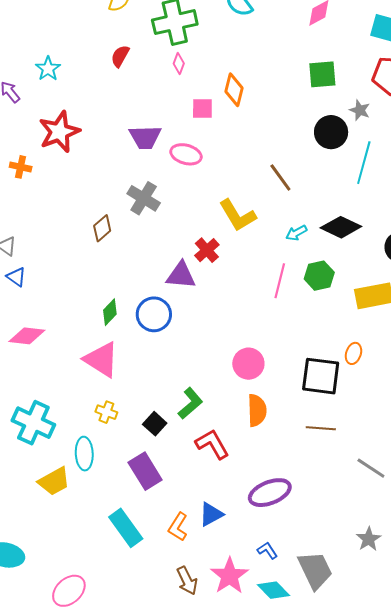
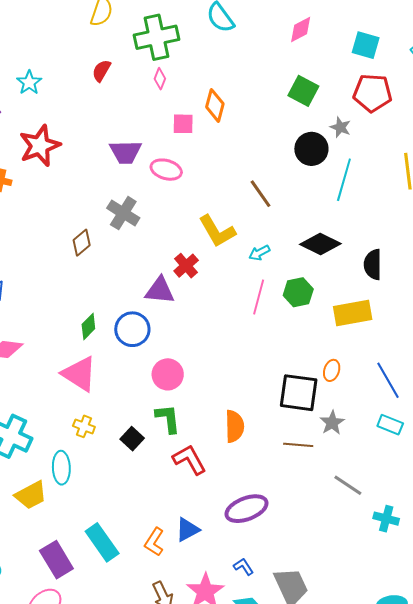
green square: (322, 74) -> (303, 91), turned 32
cyan arrow: (296, 233) -> (259, 253), moved
pink circle: (248, 364) -> (168, 374), moved
green L-shape: (190, 403) -> (168, 419), turned -56
purple rectangle: (145, 471) -> (56, 560), moved
gray star: (369, 539) -> (332, 423), moved

